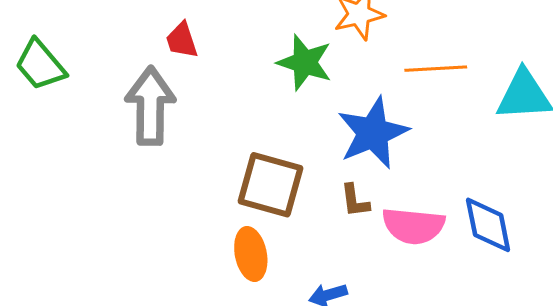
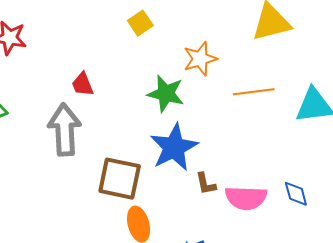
blue star: (373, 133) -> (174, 147), moved
brown square: (270, 185) -> (120, 179), moved
blue diamond: (488, 225) -> (296, 194), size x0.7

